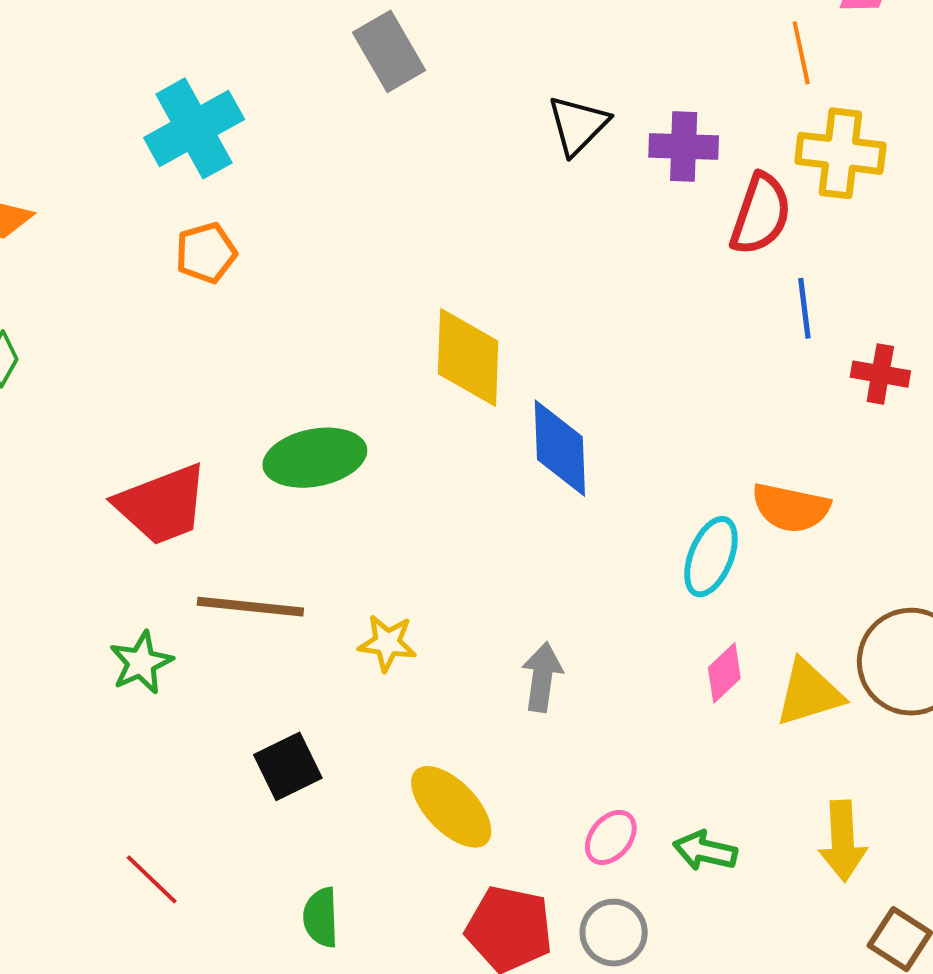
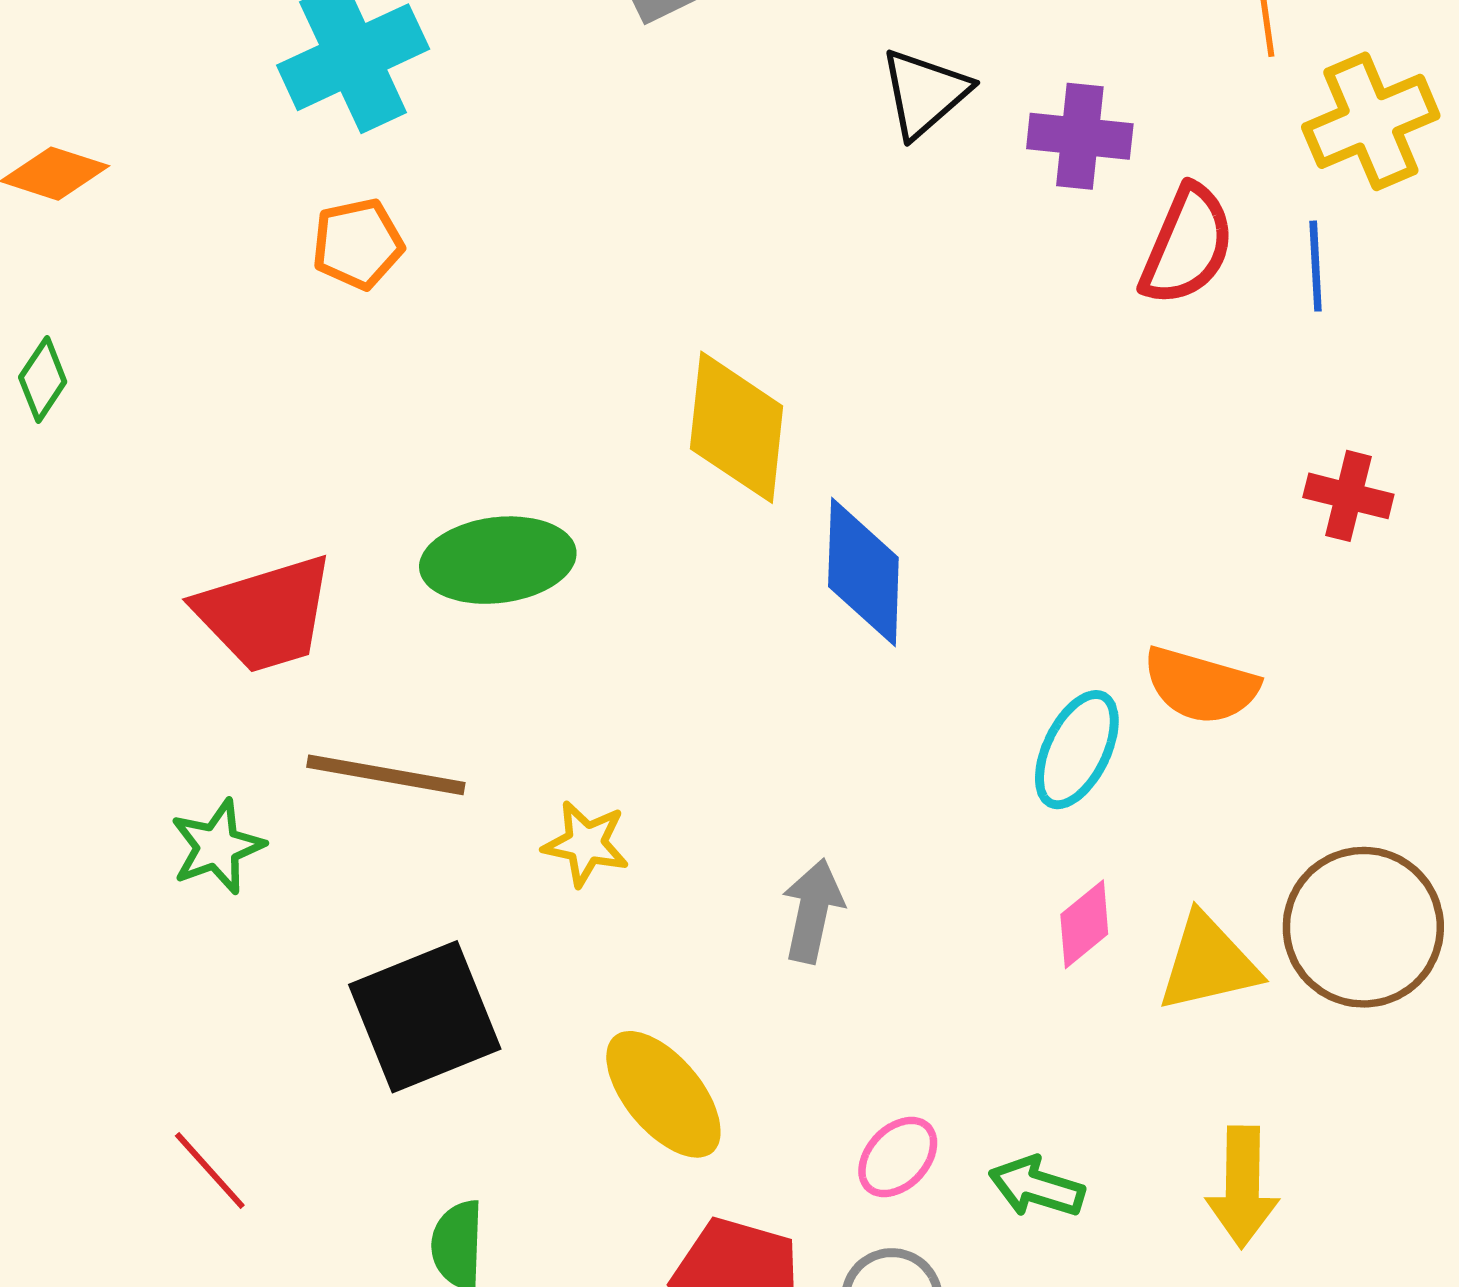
yellow cross: (840, 153) -> (1371, 121), moved, turned -34
blue line: (804, 308) -> (1316, 266), moved
black square: (288, 766) -> (425, 1017), size x1.5

